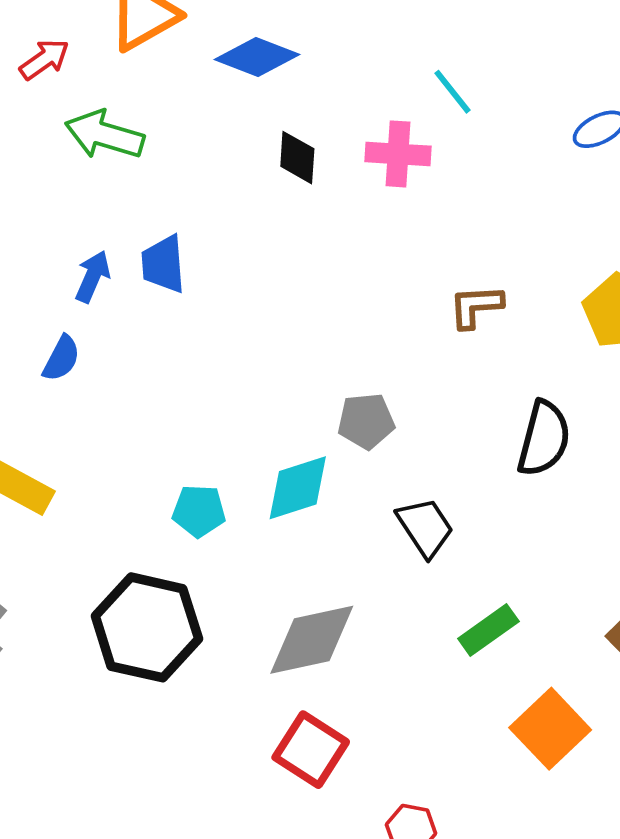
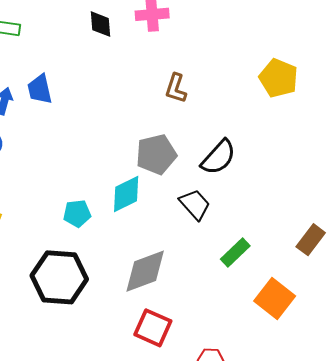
brown L-shape: (476, 306) -> (176, 88), moved, turned -60
gray pentagon: (366, 421) -> (156, 154), size x1.4
black semicircle: (544, 439) -> (218, 157), moved, turned 36

